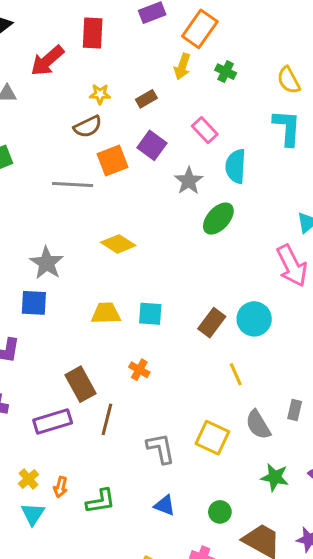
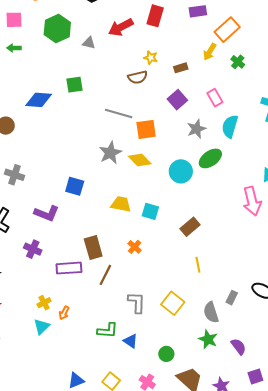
orange square: (112, 161) -> (146, 129), moved
gray star: (47, 263) -> (110, 153), moved
cyan circle: (254, 319) -> (181, 171), moved
gray semicircle: (258, 425) -> (211, 312), moved
green L-shape: (101, 501) -> (107, 331), moved

